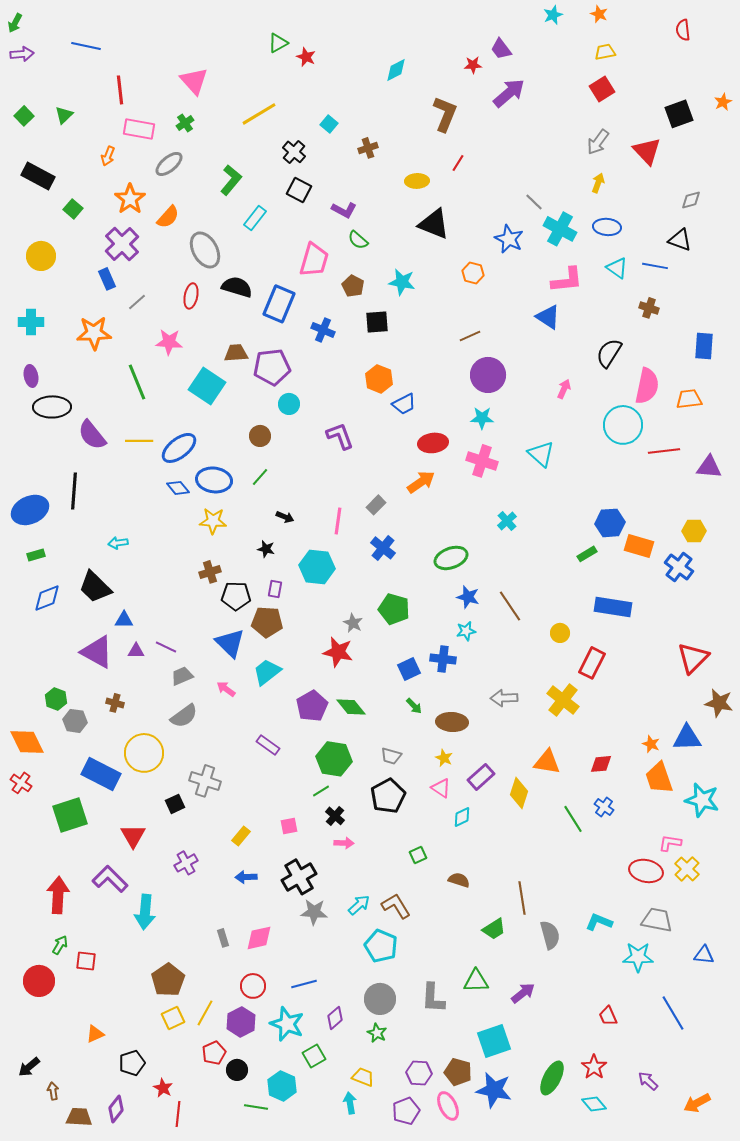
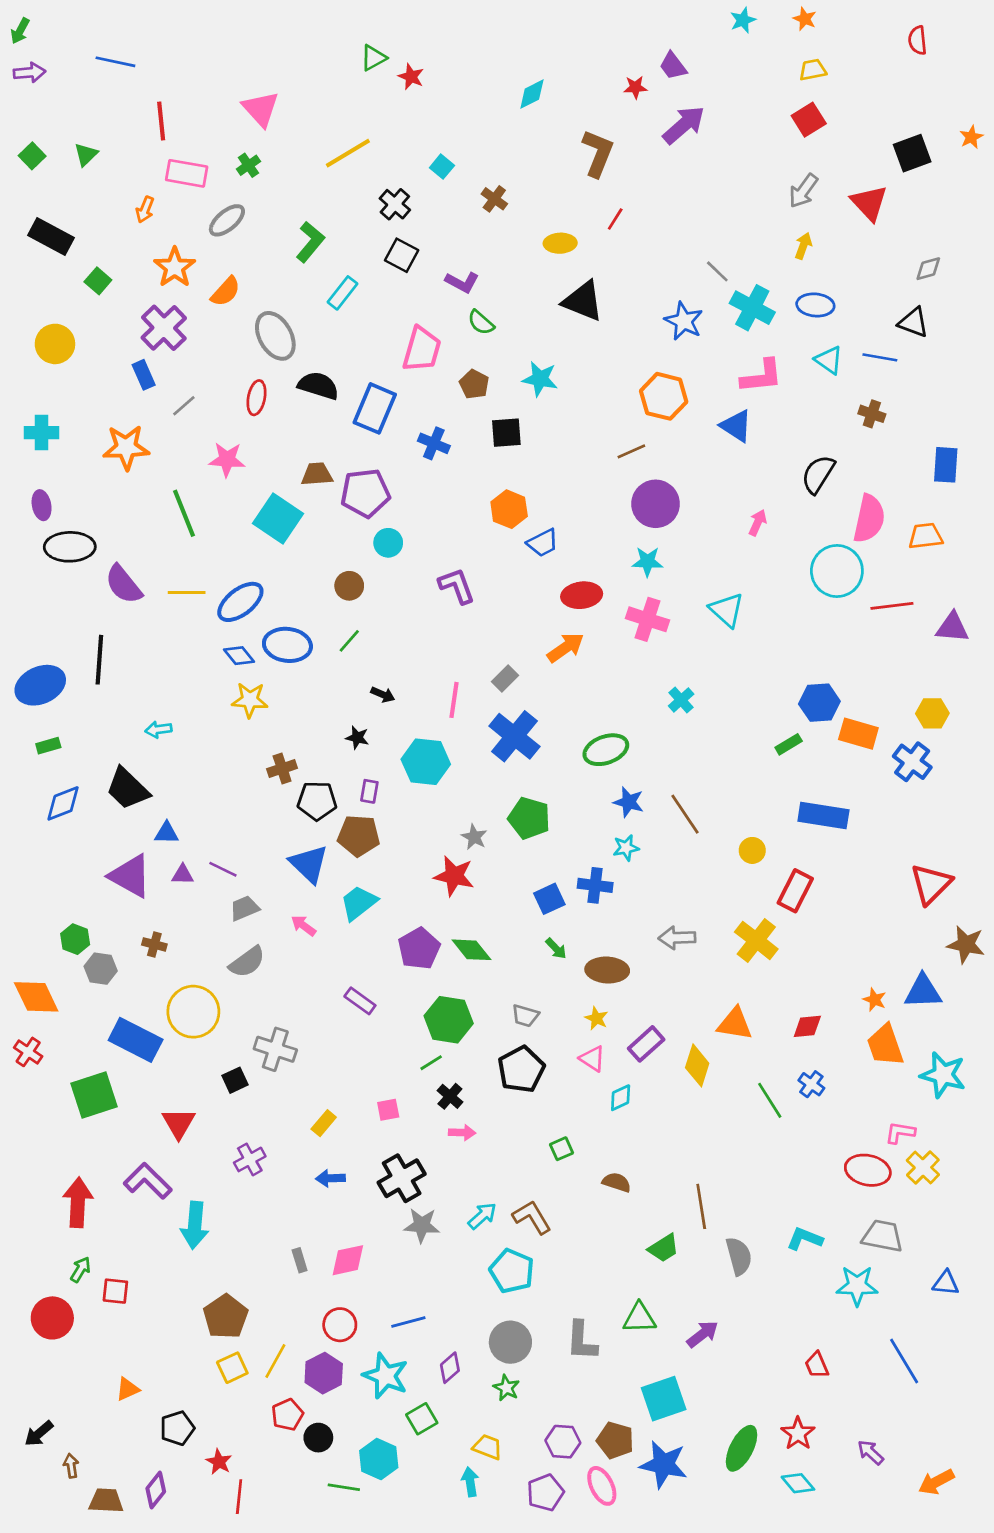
brown cross: (368, 148) -> (494, 199), turned -36
orange hexagon: (473, 273) -> (664, 396), moved, size x1.6
yellow star: (213, 521) -> (250, 700), moved
blue cross: (383, 548) -> (514, 736), size x1.5

